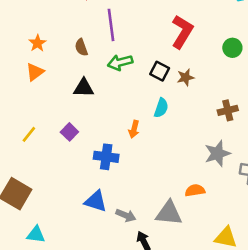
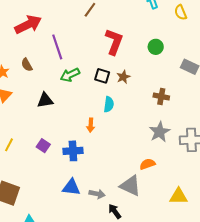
brown semicircle: (81, 47) -> (27, 65), moved
brown cross: (228, 110) -> (161, 97), turned 35
purple square: (69, 132) -> (43, 146), moved
gray triangle: (169, 213) -> (130, 186), turned 30

